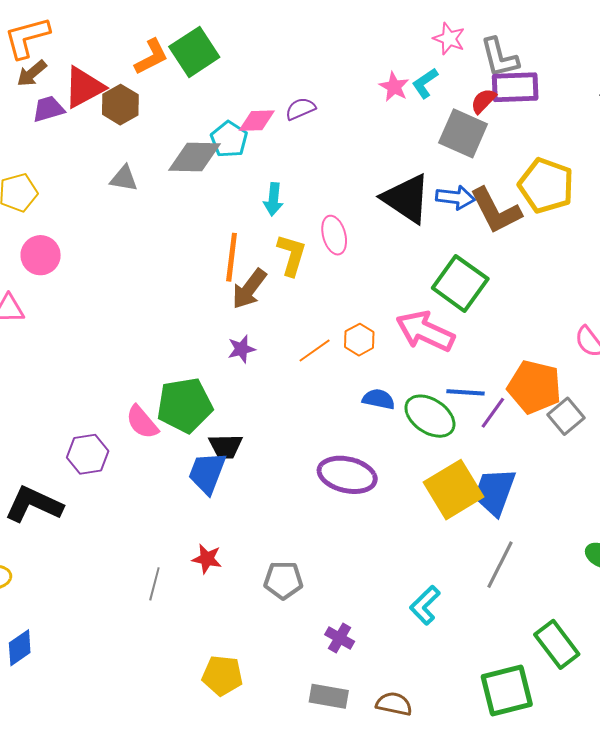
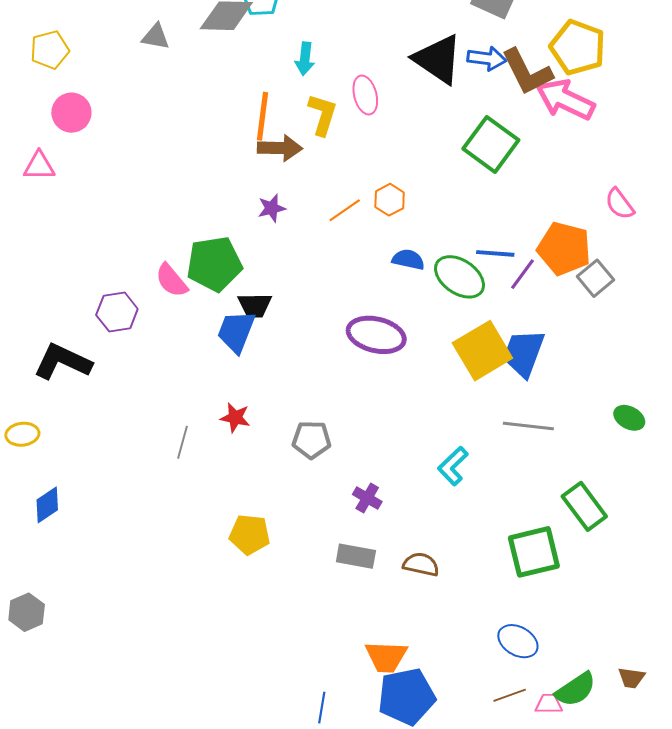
brown arrow: (249, 289) -> (280, 148), turned -126
pink arrow: (425, 331) -> (565, 100), moved
gray line: (500, 565) -> (528, 426), turned 69

